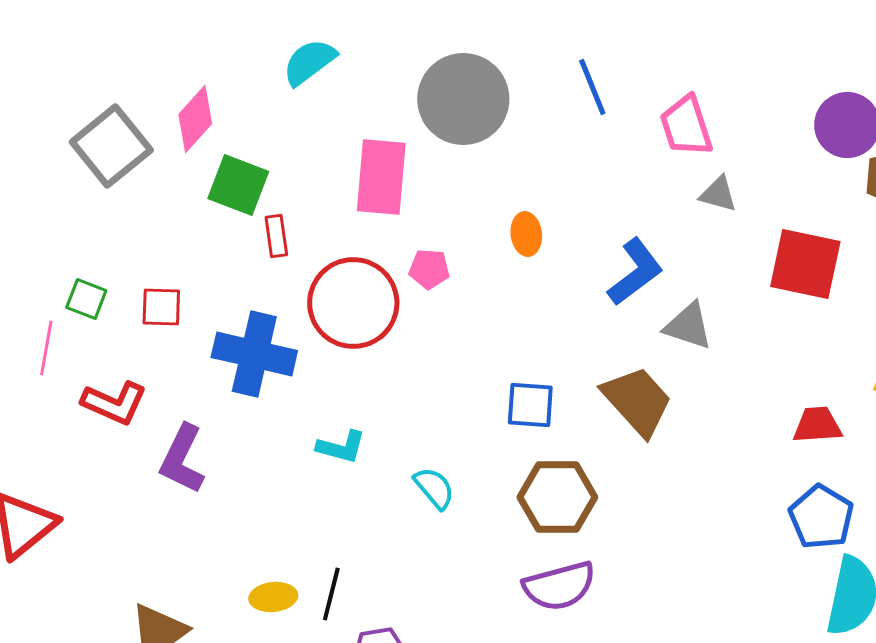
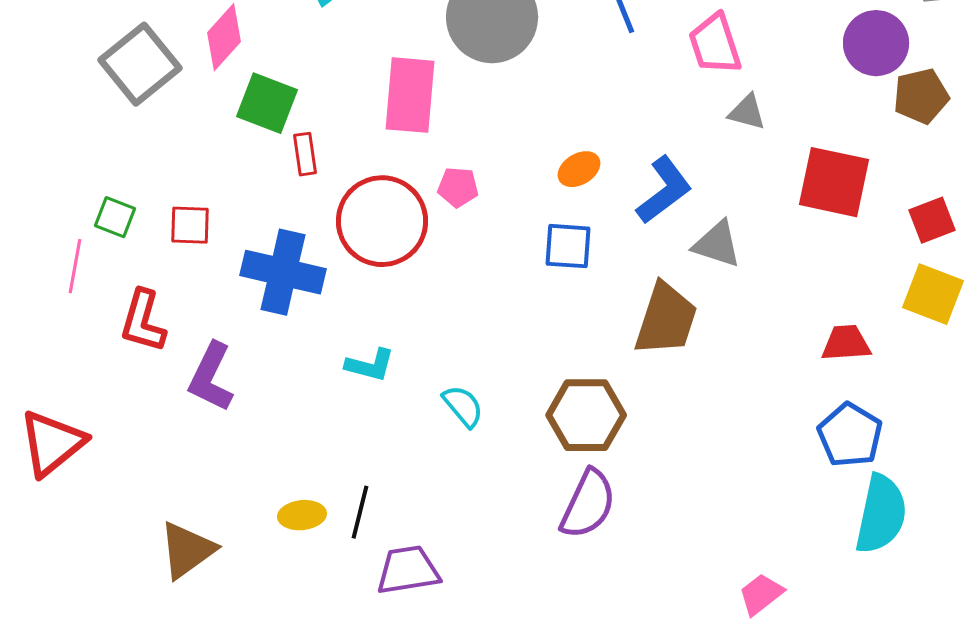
orange ellipse: (526, 234) -> (579, 169), moved, turned 66
brown trapezoid: (637, 401) -> (666, 319), turned 60
red L-shape: (114, 403) -> (143, 321), turned 82
blue square: (530, 405) -> (568, 246), moved
purple semicircle: (559, 586) -> (588, 504), turned -50

